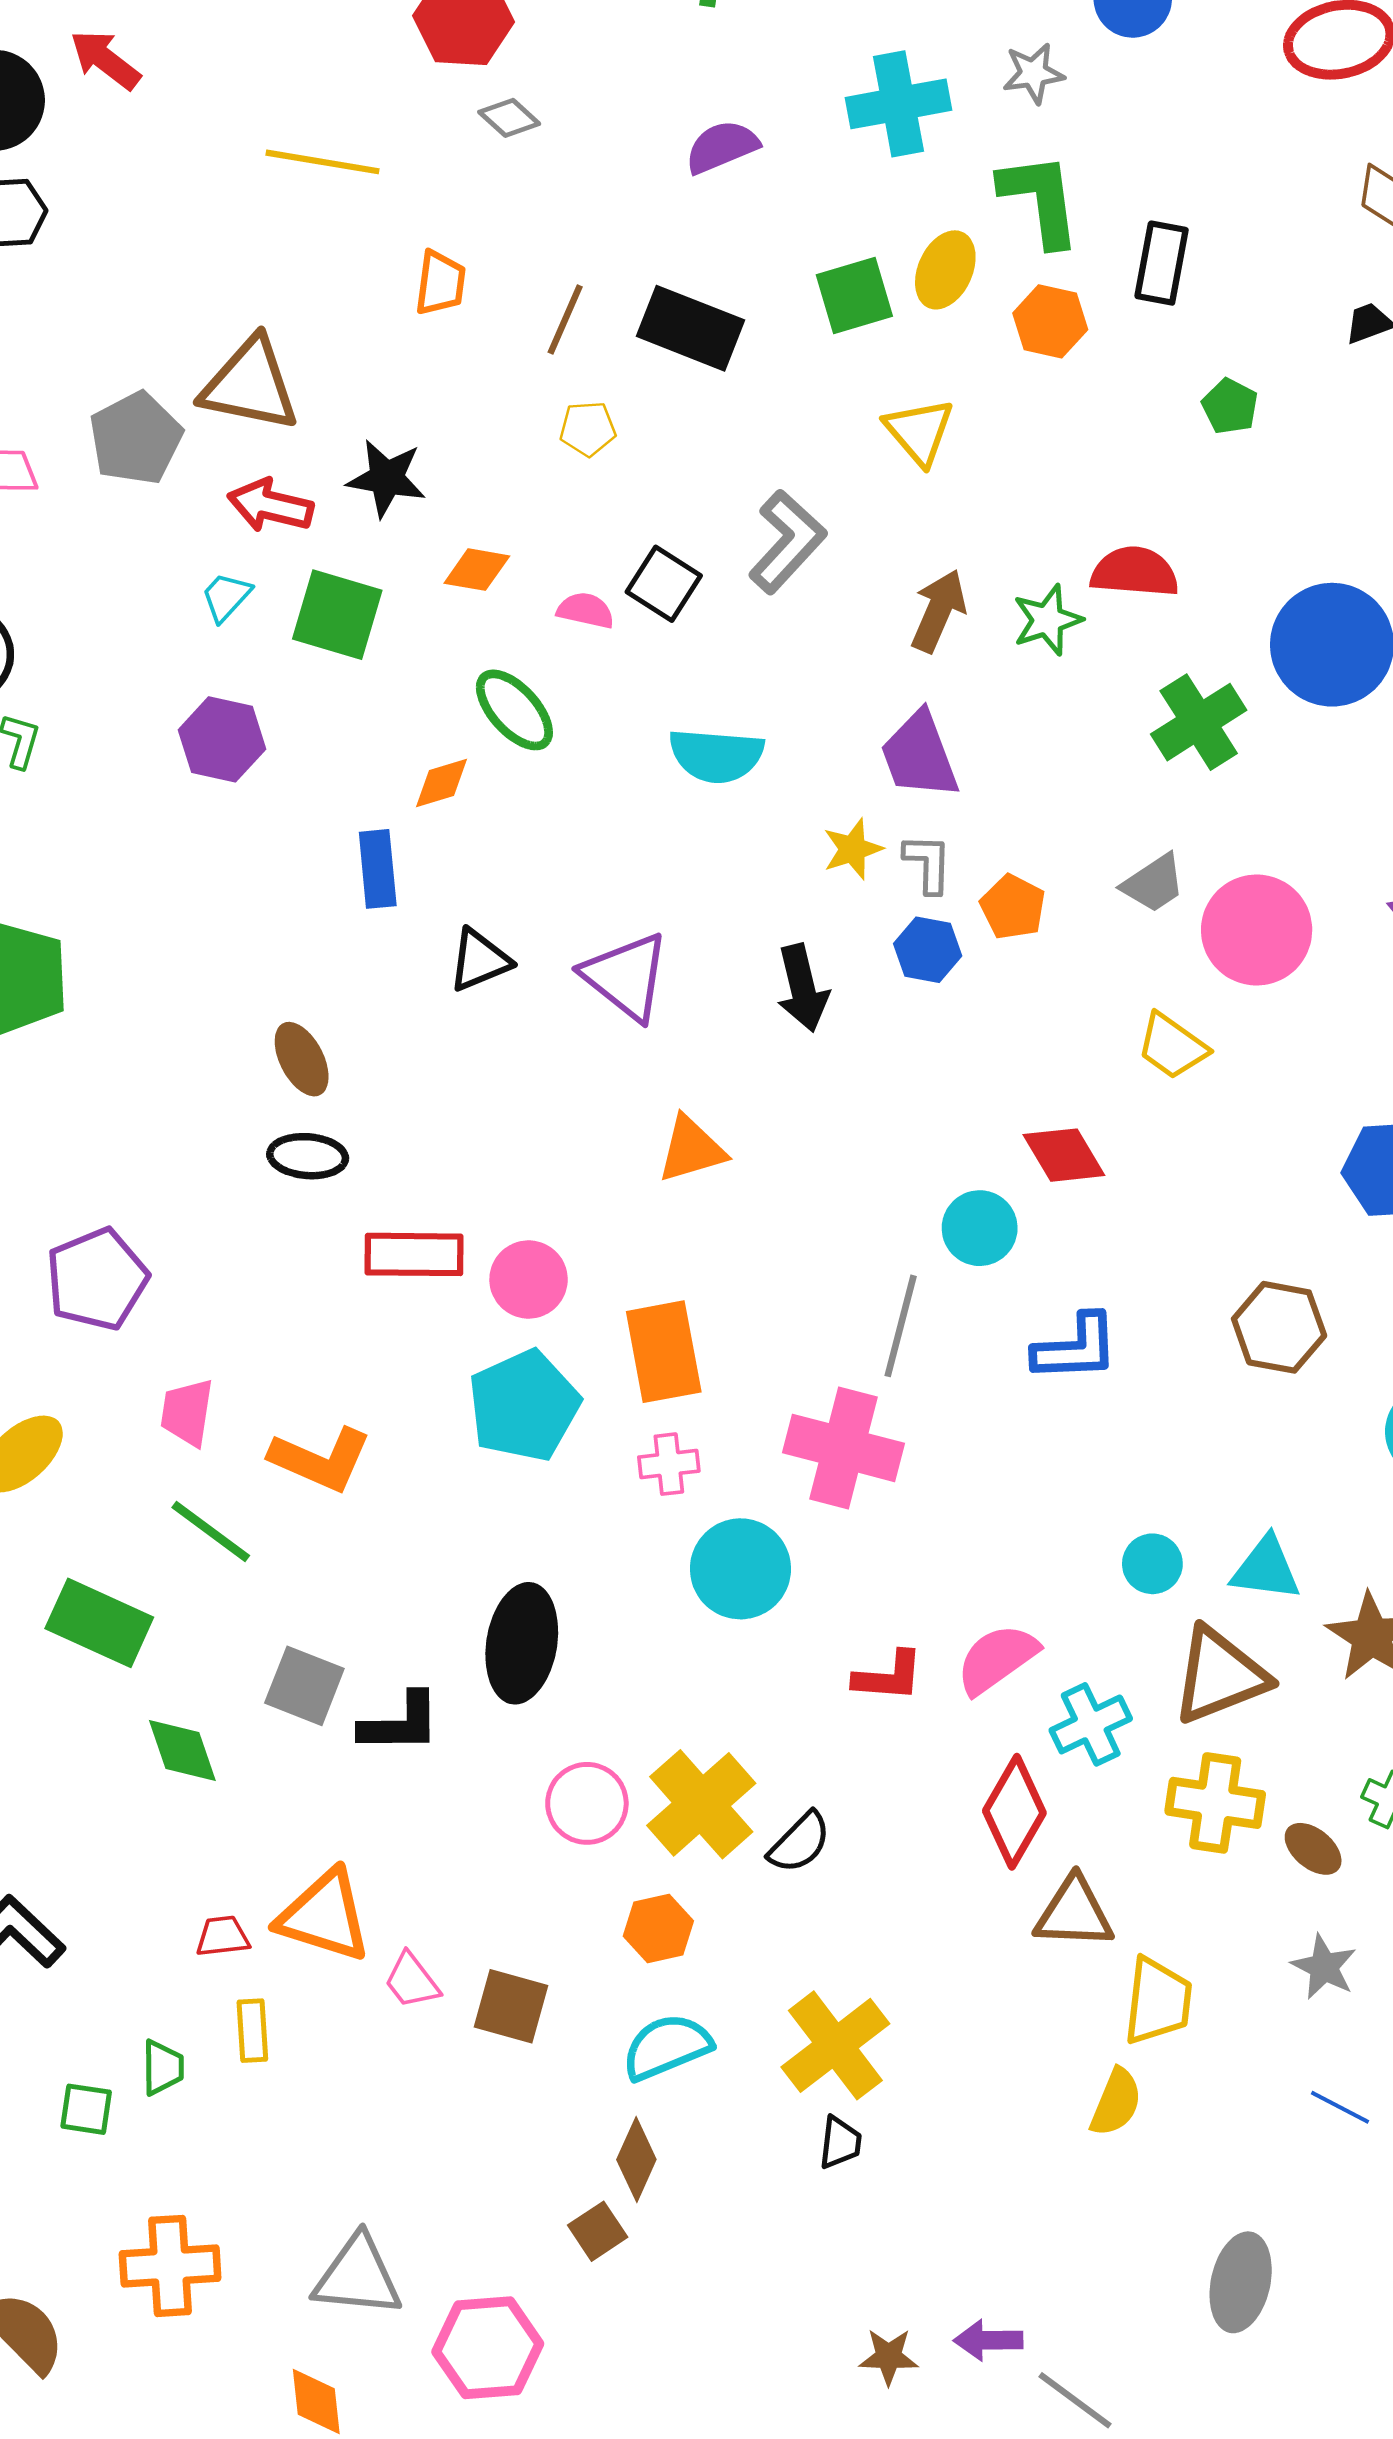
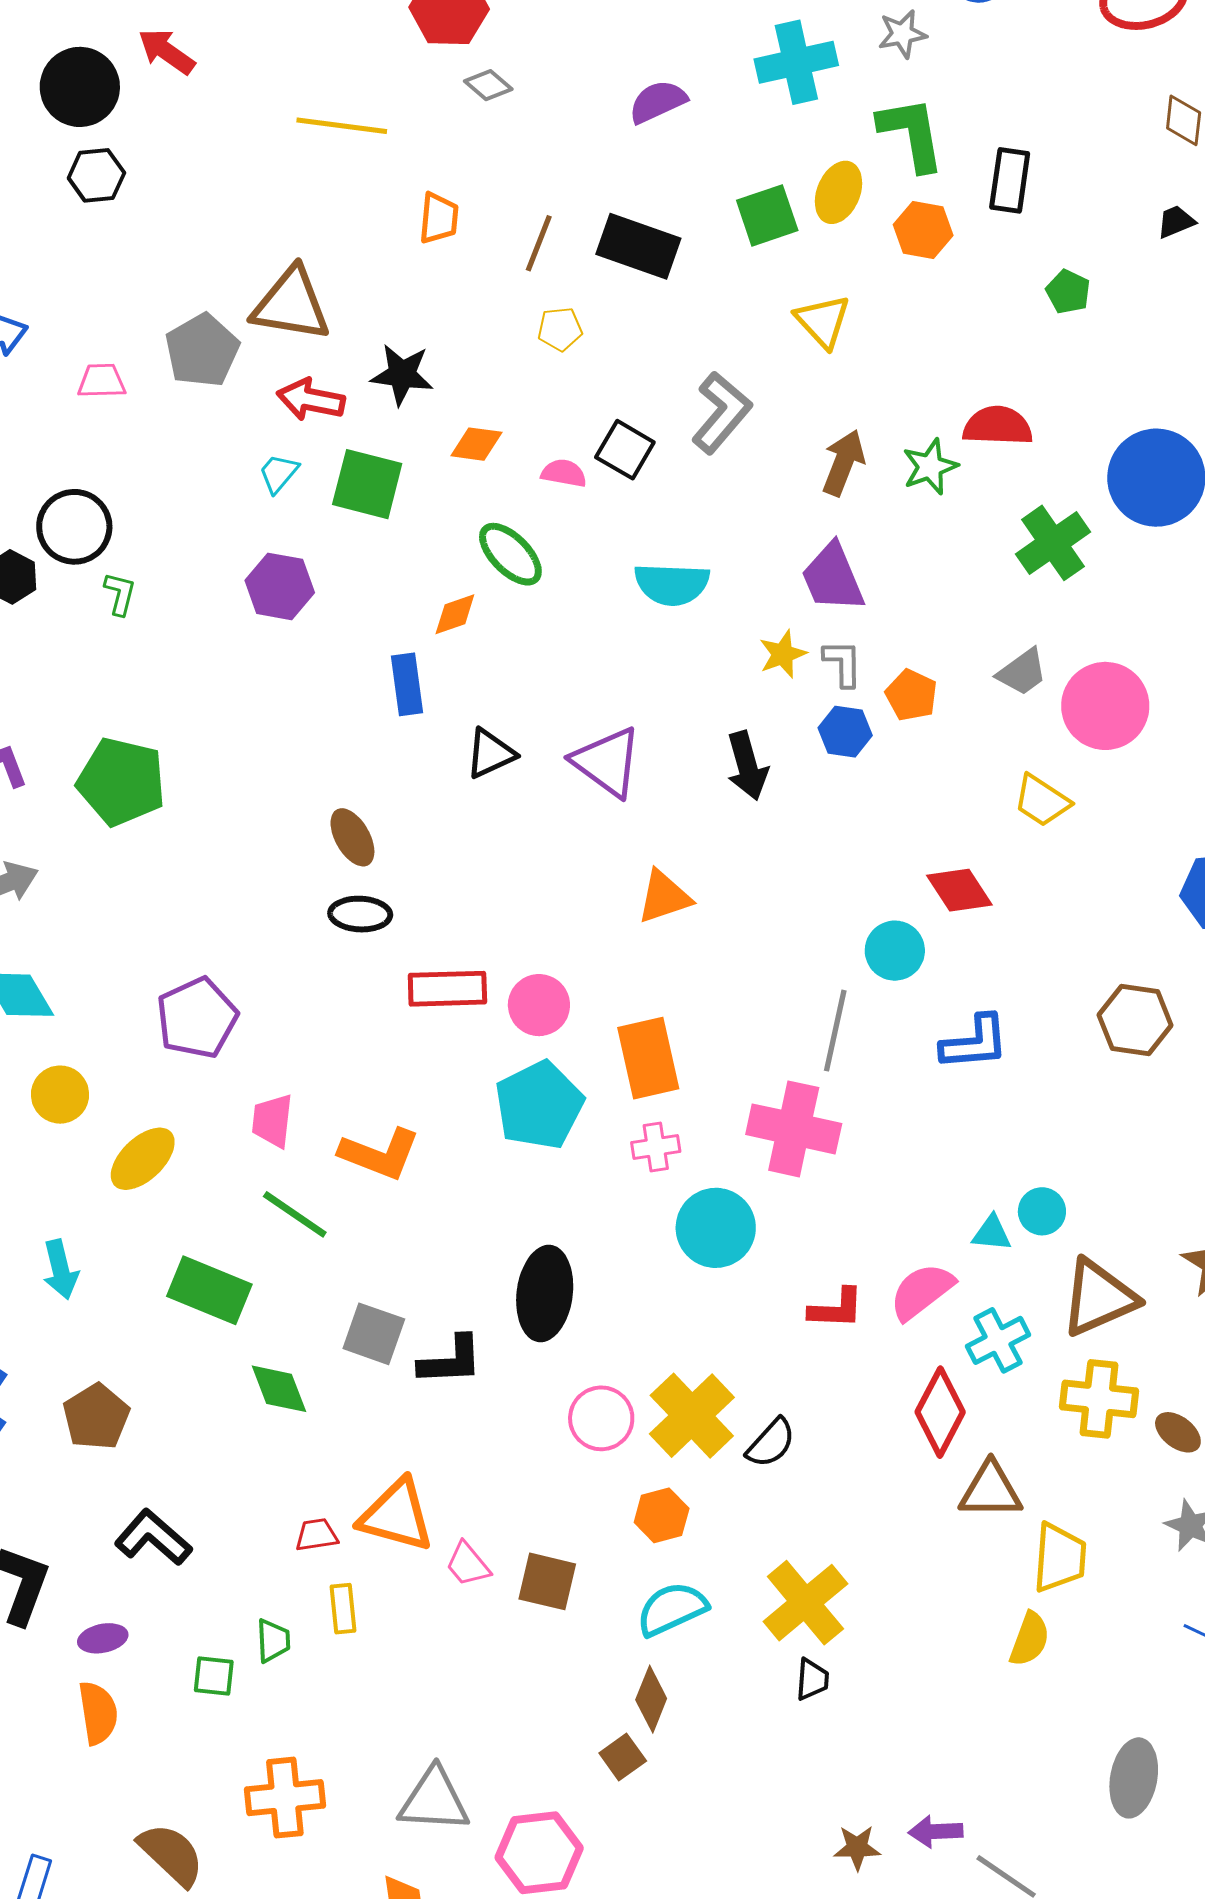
cyan triangle: (1266, 1569) -> (992, 1233), moved, size x0.7

